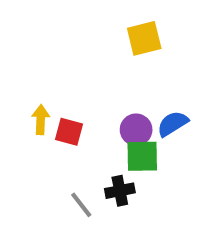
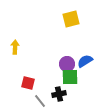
yellow arrow: (41, 120) -> (15, 47), moved
red square: (69, 132) -> (28, 83), moved

